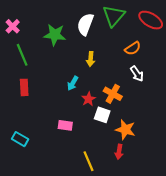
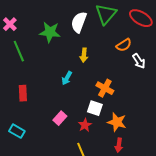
white arrow: (137, 74) -> (139, 61), moved
red rectangle: (24, 87) -> (23, 93), moved
red star: (88, 99) -> (85, 125), moved
pink rectangle: (65, 125) -> (60, 118), turned -56
red arrow: (119, 152) -> (119, 145), moved

